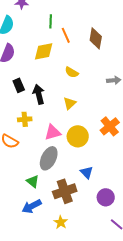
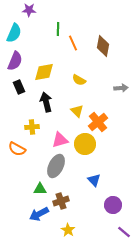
yellow diamond: (44, 51) -> (44, 72), moved
black rectangle: (19, 85) -> (19, 87), moved
yellow triangle: (70, 103) -> (77, 111), turned -32
orange cross: (110, 126) -> (98, 122), moved
green triangle: (33, 181) -> (40, 189), turned -40
brown cross: (65, 191) -> (61, 201), moved, size x0.7

